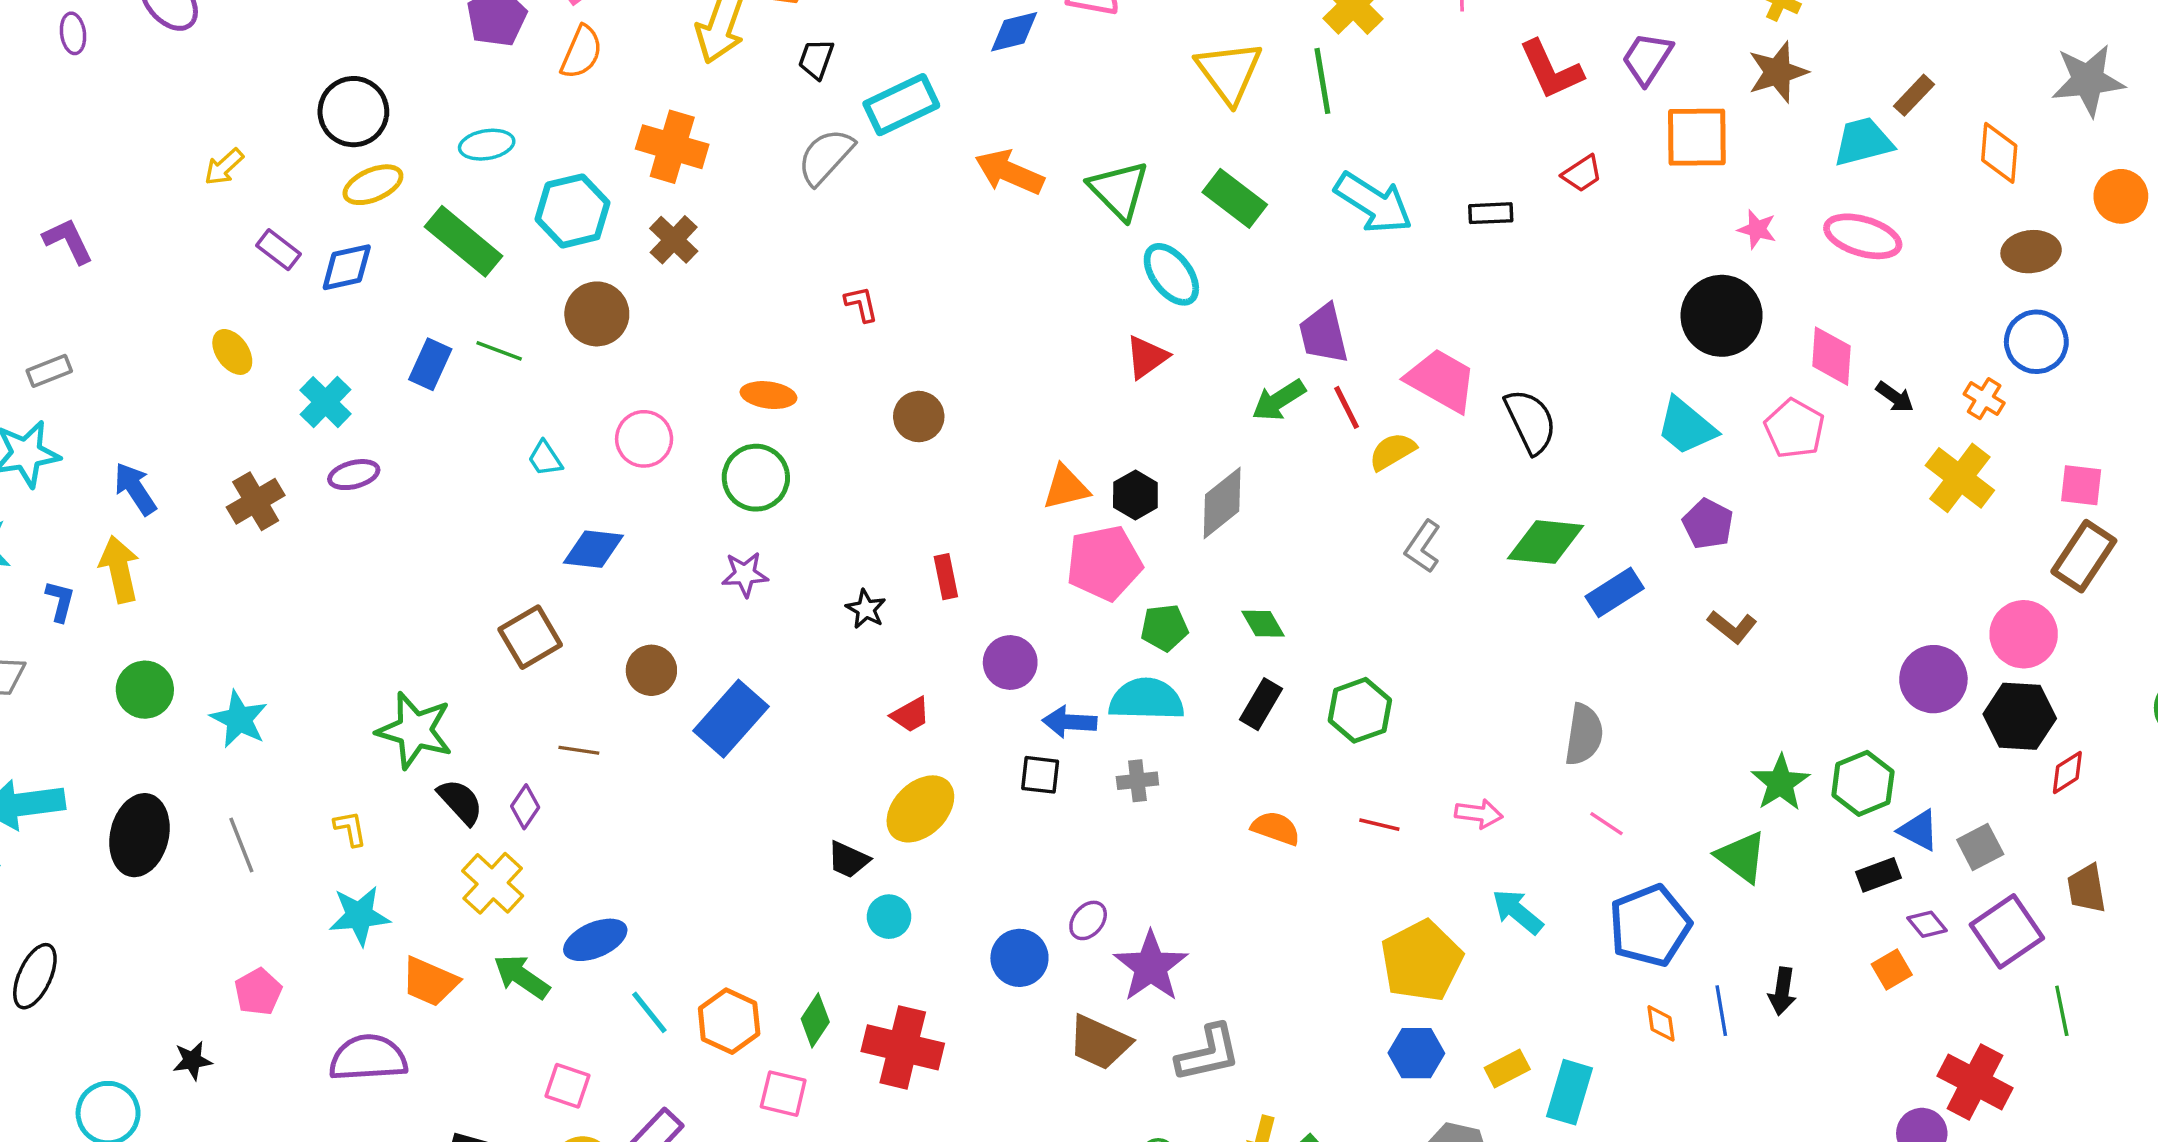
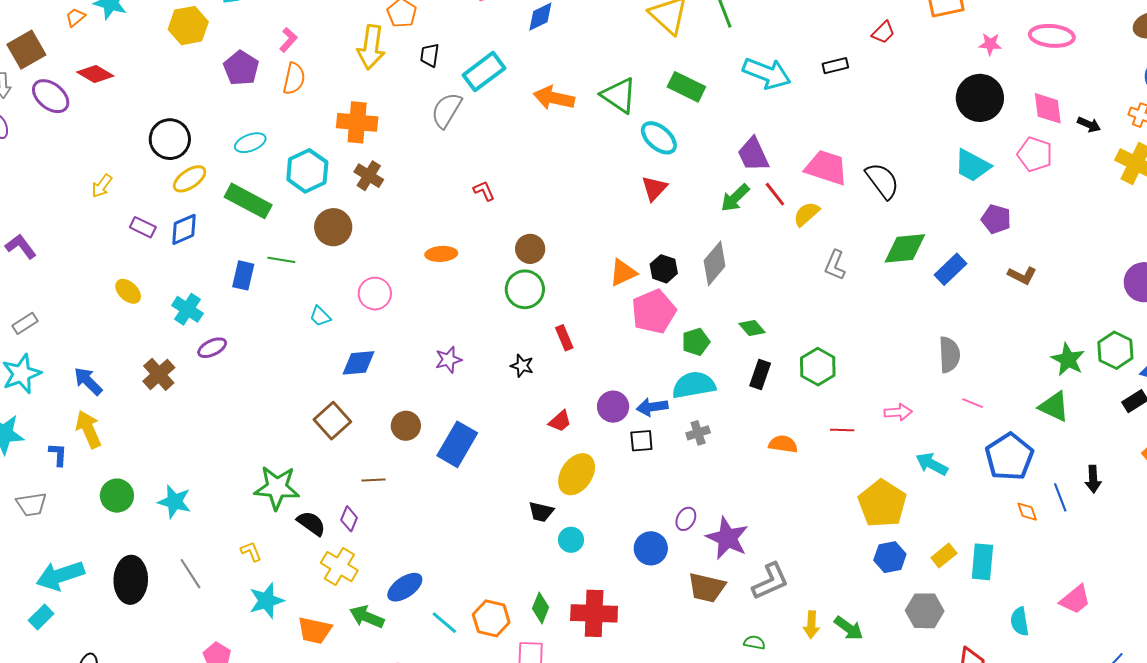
green circle: (756, 478) -> (525, 289), moved
purple circle: (1010, 663) -> (613, 407), moved

